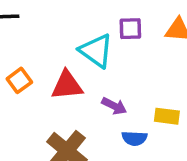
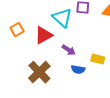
red triangle: (67, 85) -> (44, 35), turned -30

